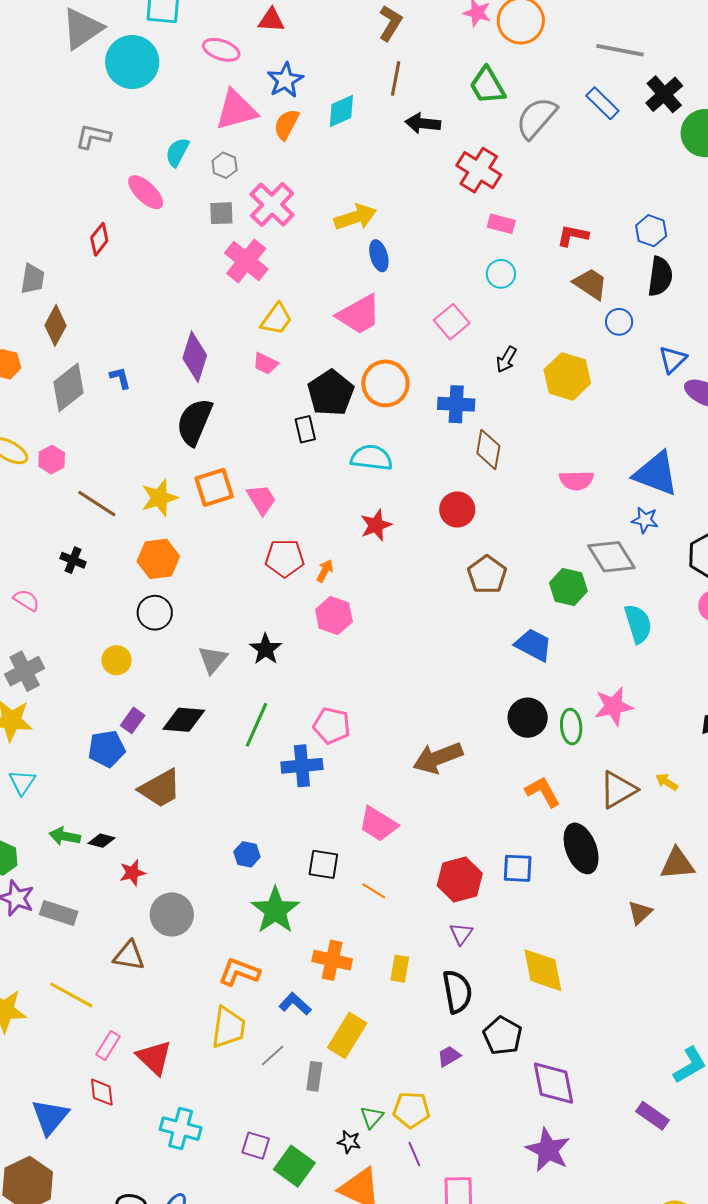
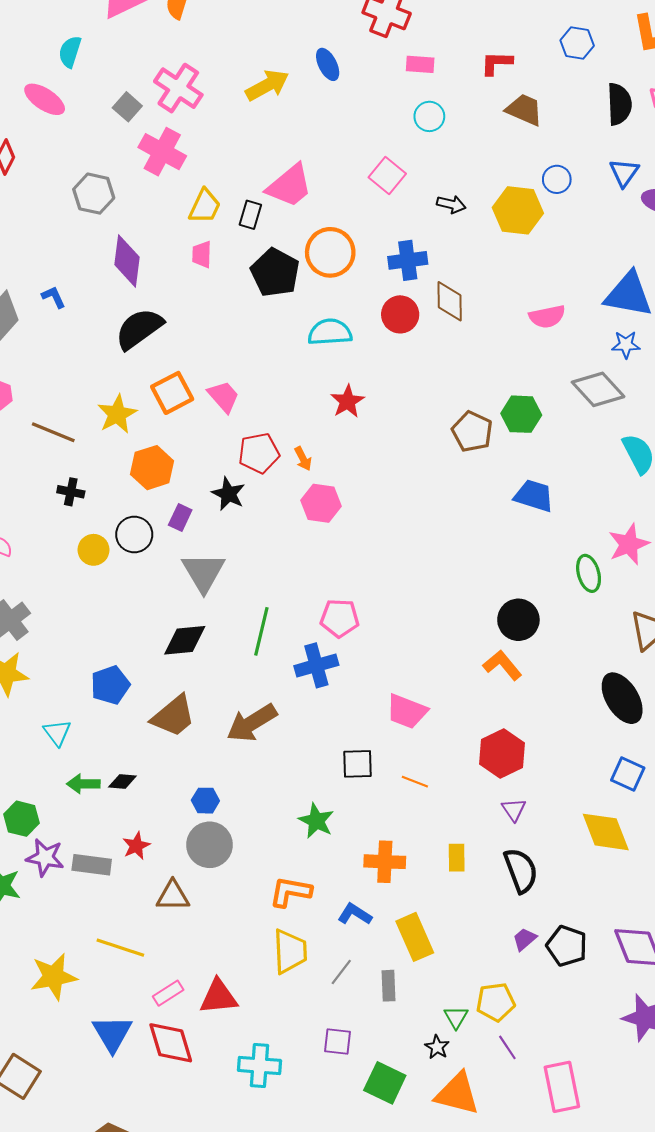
gray hexagon: (225, 165) -> (94, 194), moved, size x1.5
gray square: (221, 213) -> (127, 107), turned -36
blue ellipse: (379, 256) -> (328, 64), moved
black semicircle: (660, 276) -> (619, 104), moved
blue circle: (619, 322) -> (557, 179), moved
black arrow: (506, 359) -> (451, 204), turned -96
pink trapezoid: (265, 363) -> (202, 254), turned 76
black semicircle: (194, 422) -> (139, 329), turned 42
black rectangle: (305, 429) -> (250, 215), moved, turned 40
red circle: (457, 509) -> (400, 314), moved
orange hexagon: (158, 559) -> (152, 468), moved
black cross: (73, 560) -> (71, 492), moved
orange arrow: (325, 571) -> (303, 459), turned 135
green hexagon: (568, 587) -> (521, 414), moved
black star: (266, 649) -> (228, 494), moved
yellow circle: (116, 660) -> (93, 550), moved
gray triangle: (213, 660) -> (203, 572), size x1.4
black circle: (528, 718) -> (518, 620), moved
purple rectangle: (133, 720) -> (180, 517), moved
brown arrow: (438, 758) -> (252, 723), moved
cyan triangle: (22, 782) -> (57, 733), moved
orange L-shape: (543, 792) -> (502, 665), moved
blue hexagon: (247, 854) -> (205, 801), moved
blue square: (518, 868) -> (628, 774), moved, turned 32
red star: (132, 873) -> (136, 846), moved
green star: (275, 910) -> (316, 821), size x0.7
yellow rectangle: (347, 1035) -> (415, 937), turned -45
black pentagon: (502, 1036) -> (567, 946), moved
pink rectangle: (108, 1046) -> (168, 993), turned 36
red triangle: (154, 1058) -> (219, 997), turned -39
red diamond: (102, 1092) -> (171, 1043), size x1.6
blue triangle: (50, 1117) -> (112, 1034), moved
black star: (349, 1142) -> (437, 1047), turned 30
purple square: (256, 1146) -> (338, 1042), moved

